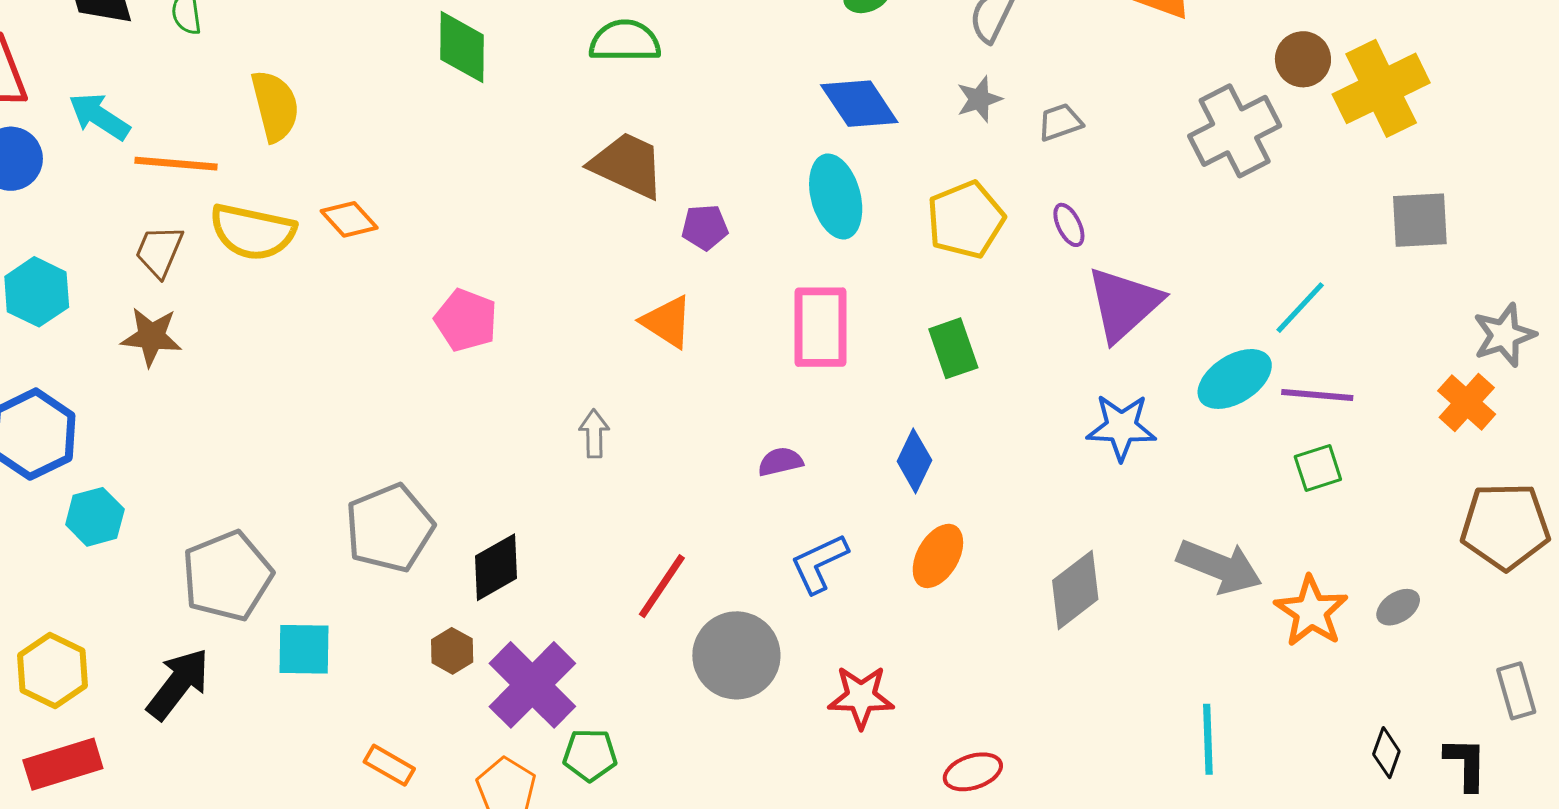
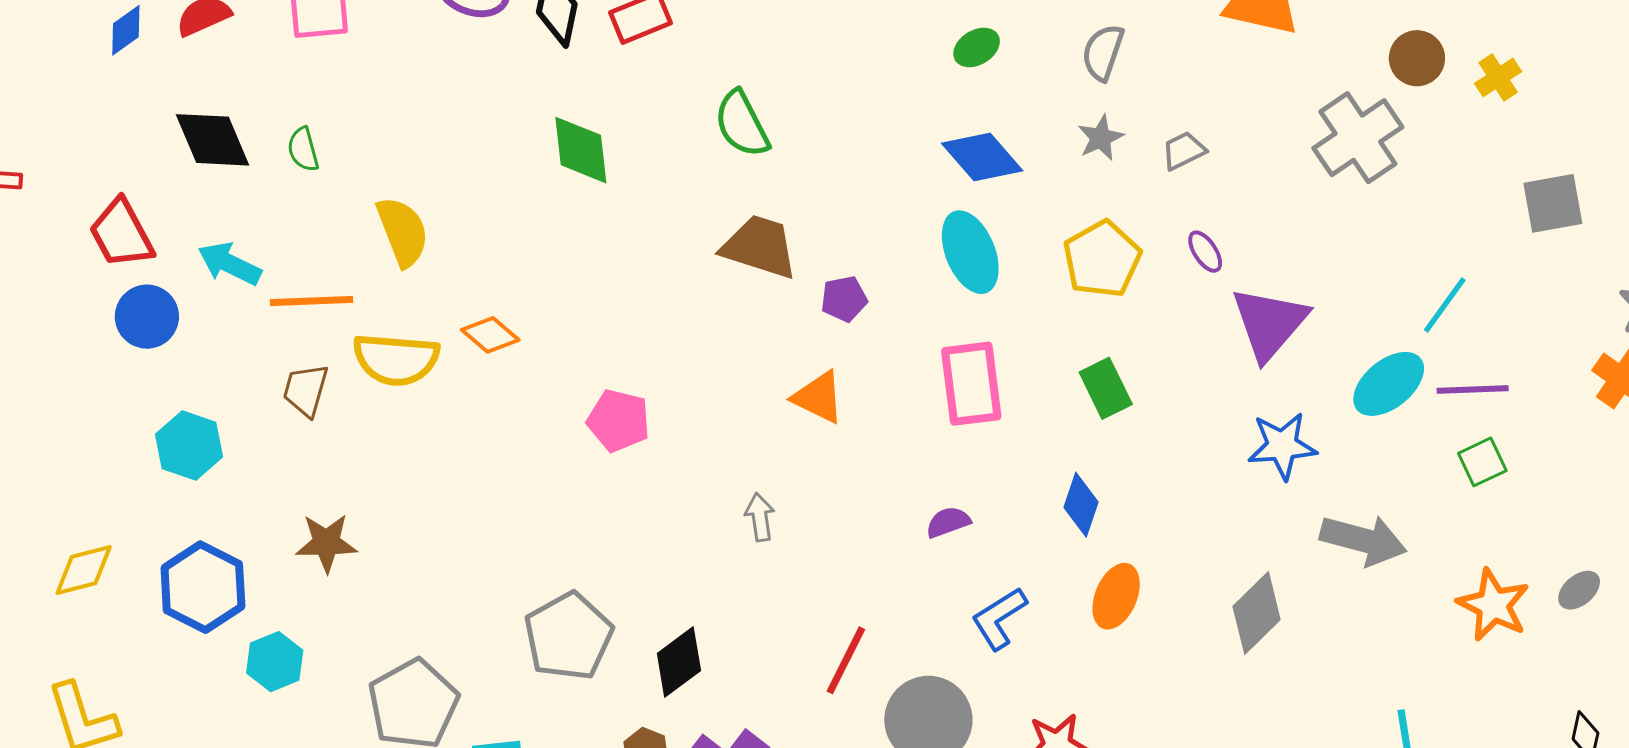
green semicircle: (625, 41) -> (742, 124), turned -110
yellow cross: (1381, 88) -> (1498, 77), size x0.5
brown star: (151, 337) -> (326, 543), moved
gray arrow: (1220, 567) -> (1363, 540), moved

